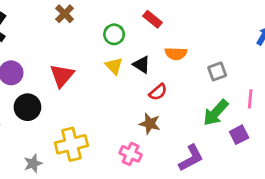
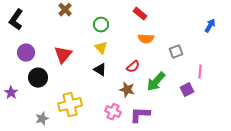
red rectangle: (153, 19) -> (140, 14), moved
black triangle: (142, 65) -> (100, 70), moved
green arrow: (216, 113) -> (156, 82), moved
purple square: (239, 135) -> (187, 90), moved
purple L-shape: (191, 158) -> (140, 115), moved, turned -150

